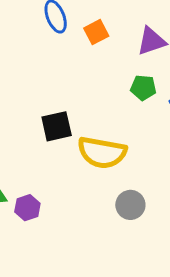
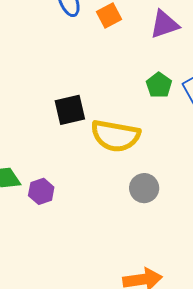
green pentagon: (143, 88) -> (159, 85), moved, turned 30

